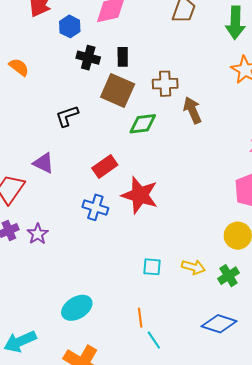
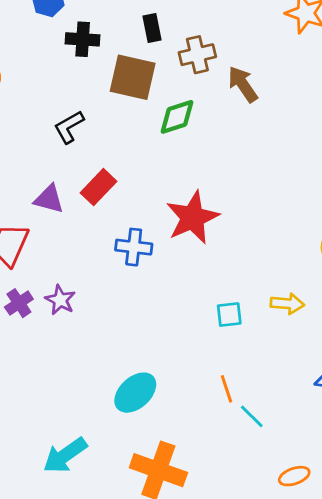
black rectangle: (123, 57) -> (152, 28), moved
red rectangle: (105, 166) -> (98, 187), moved
red star: (140, 195) -> (192, 218), turned -30

